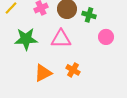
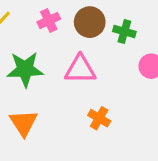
orange triangle: (43, 73) -> (24, 123), moved, turned -36

